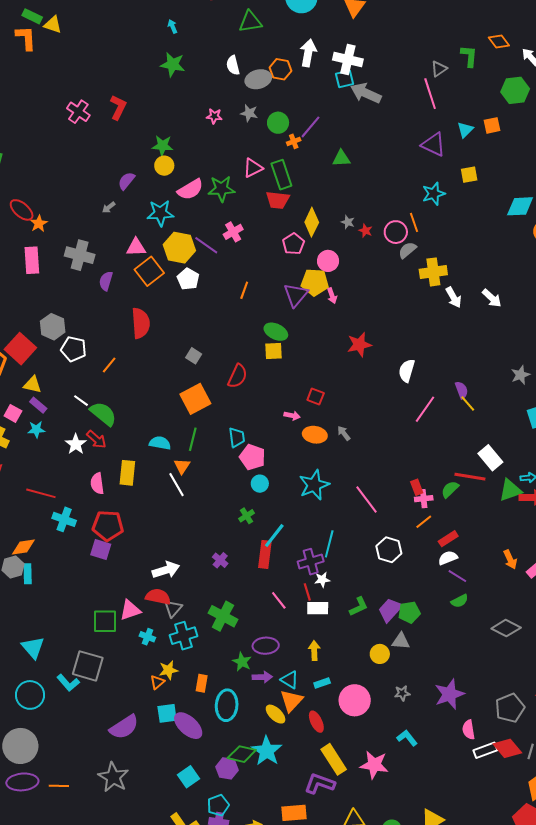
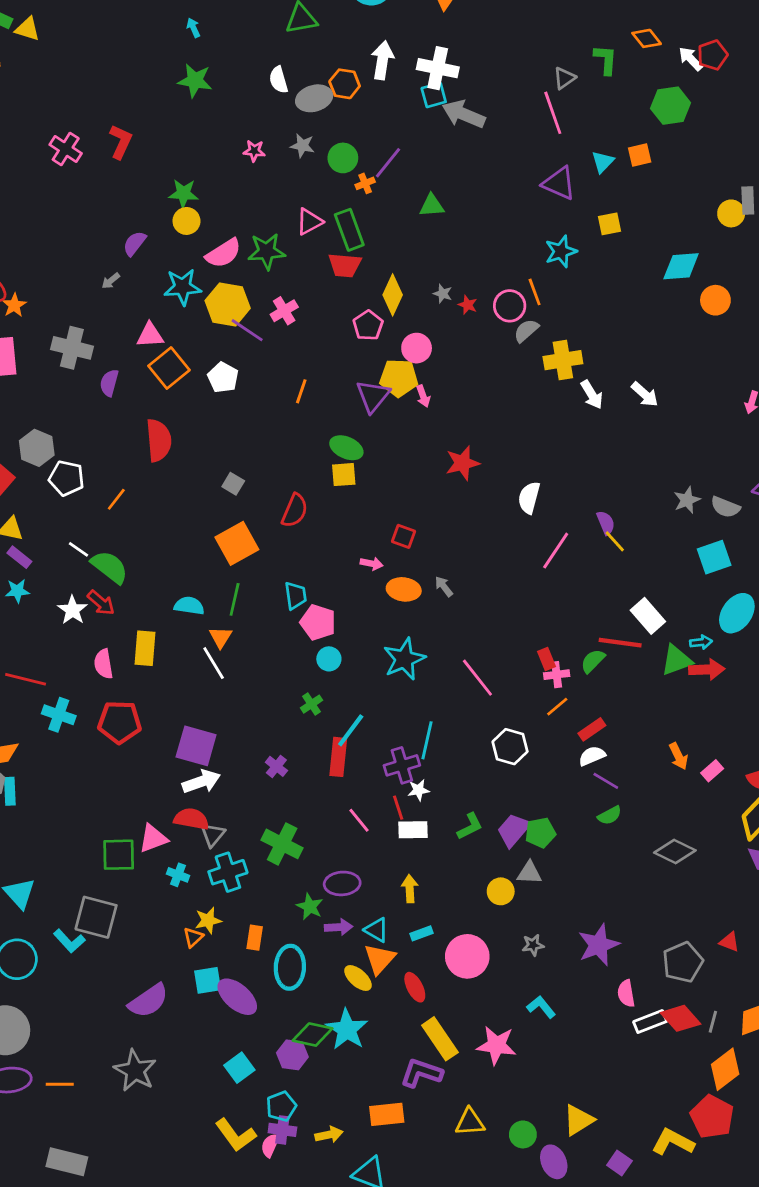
yellow hexagon: (179, 248) -> (228, 304), moved
purple square: (101, 549) -> (196, 746), moved, size x1.4

